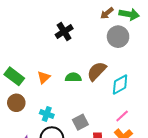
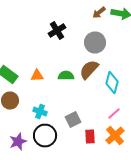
gray circle: (118, 37) -> (95, 42), moved
orange triangle: (44, 77) -> (37, 76), turned 40
cyan diamond: (120, 84) -> (112, 82), turned -45

